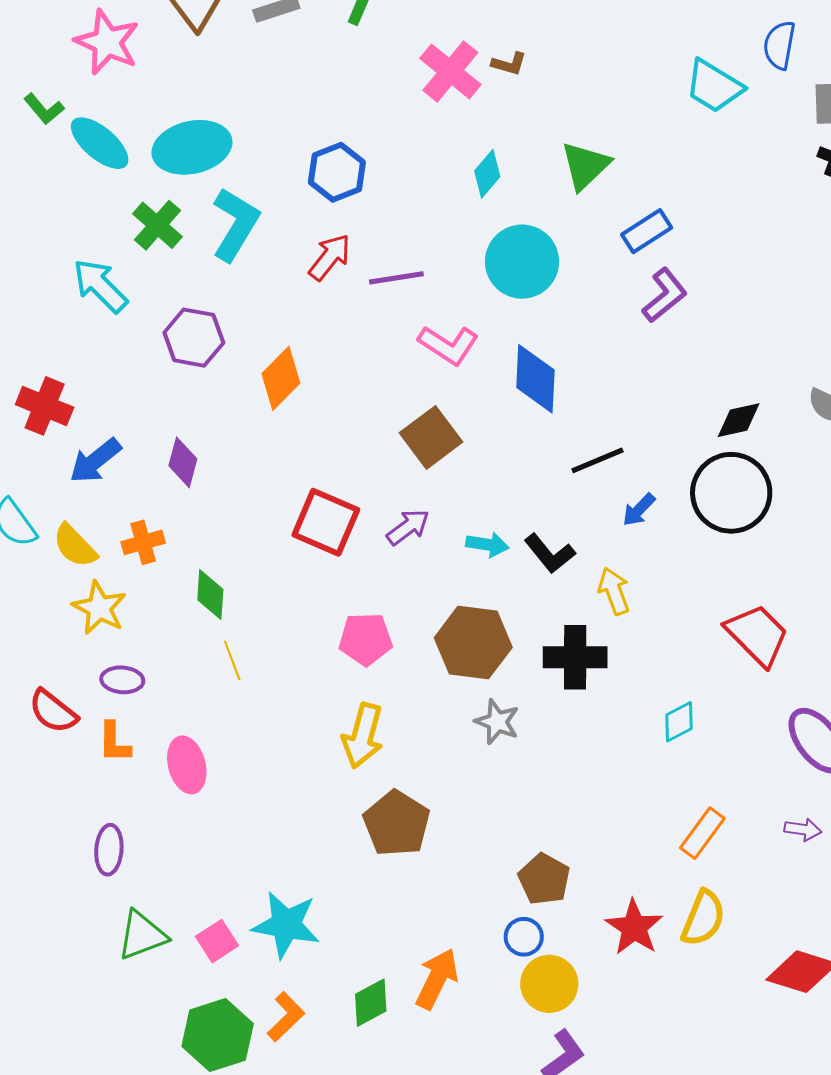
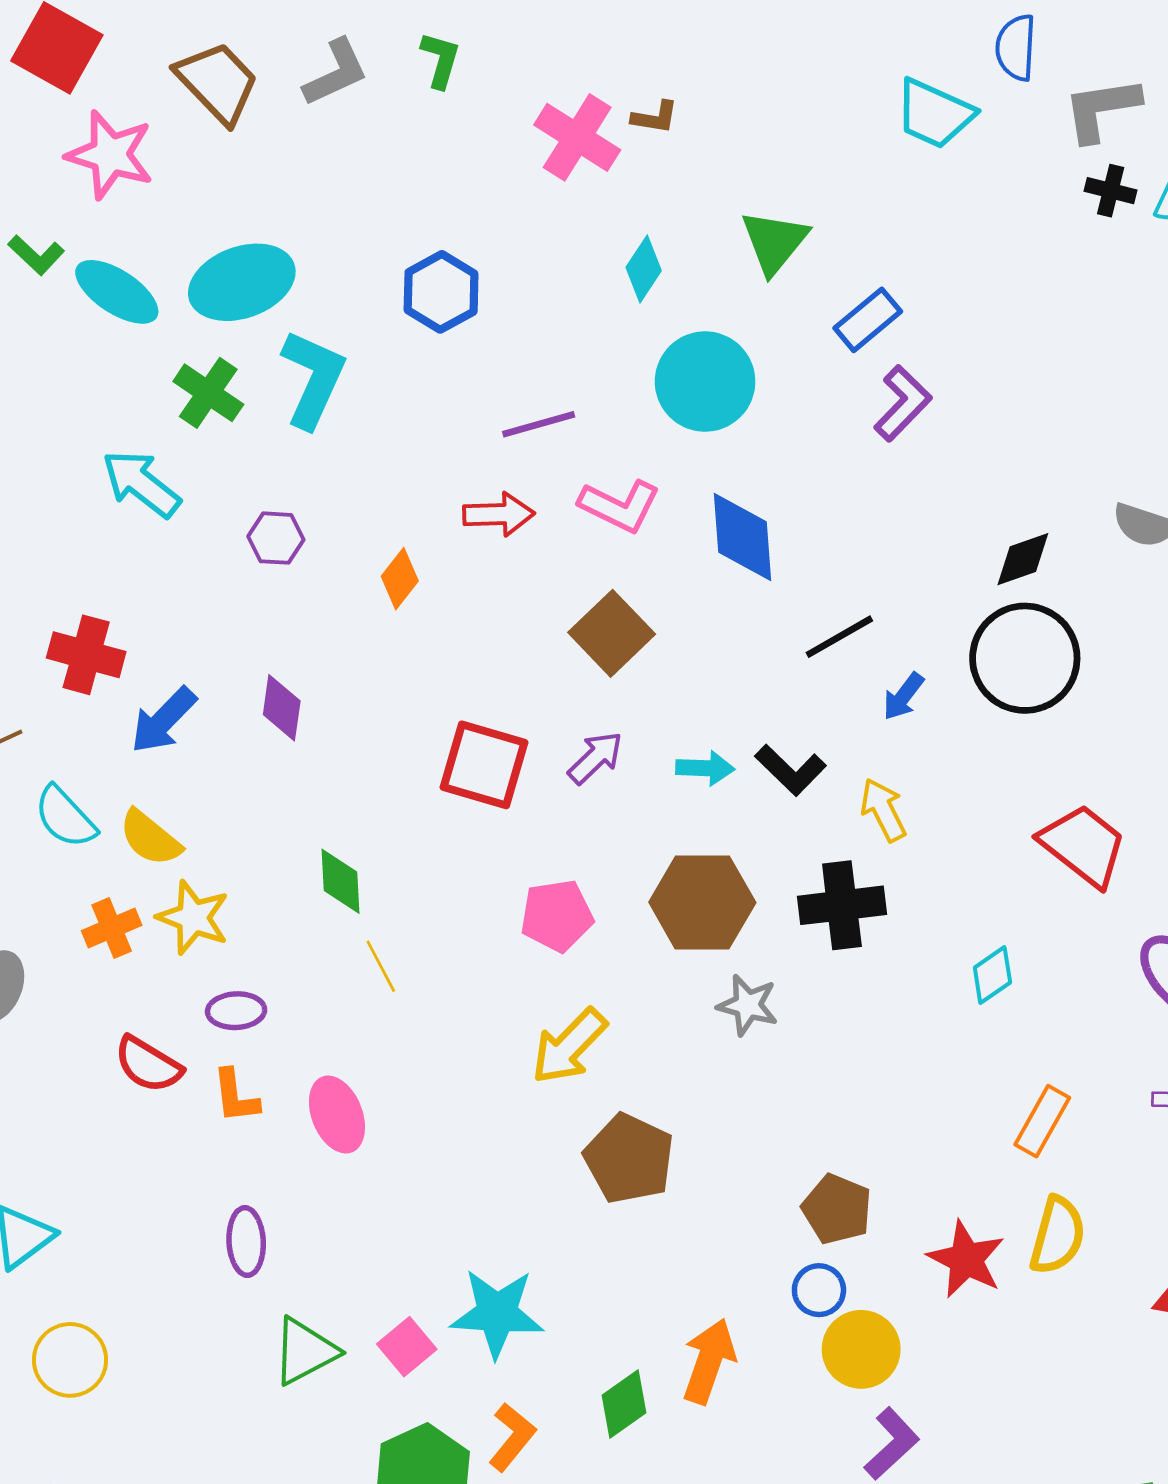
red arrow: (330, 257) -> (499, 514), moved, turned 57
purple hexagon: (194, 338) -> (276, 538), size x0.7
orange diamond: (281, 378) -> (400, 579), size x0.7
orange cross: (143, 542) -> (112, 928), moved
yellow arrow: (363, 736) -> (569, 1046), turned 36

